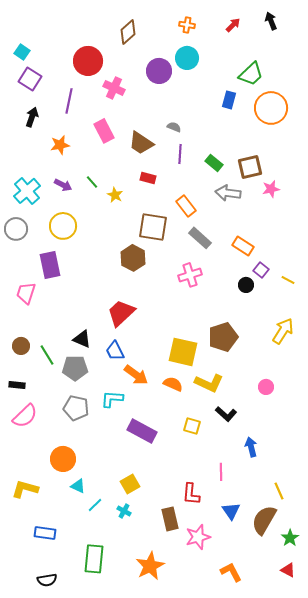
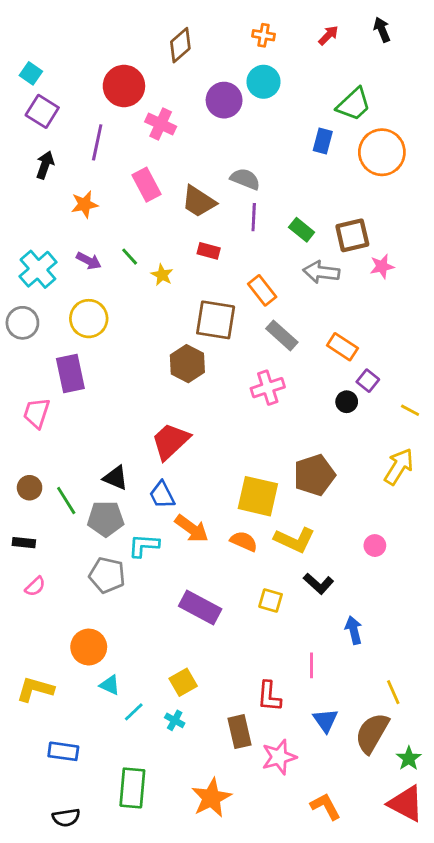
gray semicircle: (174, 127) -> (245, 179), size x1.5
yellow line: (288, 280) -> (410, 410), moved
cyan L-shape: (112, 399) -> (144, 546), moved
pink semicircle: (25, 416) -> (35, 586), size x0.6
red triangle: (288, 570) -> (406, 803), size x1.8

